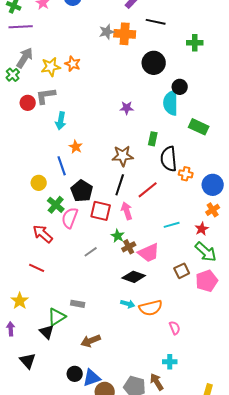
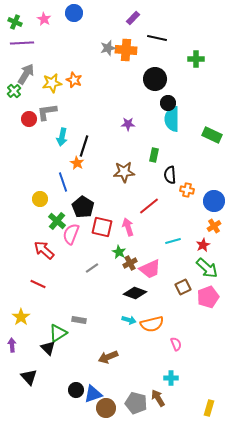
black circle: (180, 87) -> (168, 103), moved
green rectangle: (199, 127) -> (212, 135), moved
black semicircle: (169, 159) -> (170, 175), size x0.7
black line: (120, 185) -> (84, 146), moved
brown arrow: (91, 341) -> (108, 357), moved

